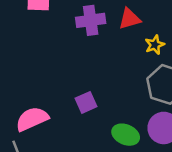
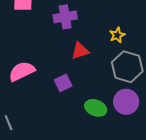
red triangle: (130, 19) -> (80, 51), moved
pink semicircle: (32, 119) -> (22, 71), moved

